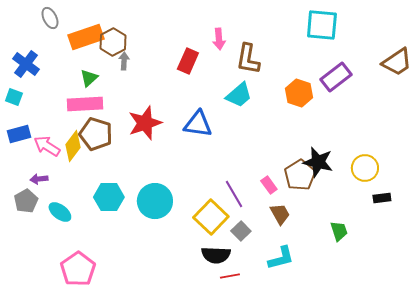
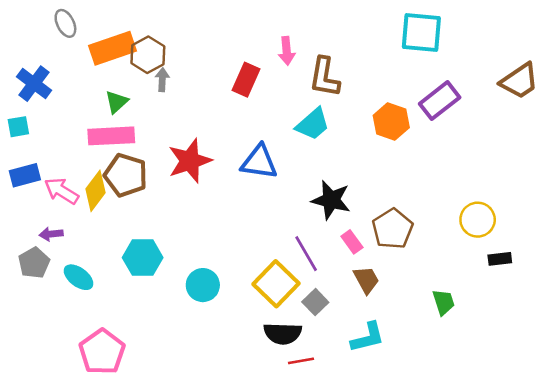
cyan square: (14, 97) -> (18, 127), turned -30
black star: (318, 162) -> (331, 200), moved
cyan circle: (155, 201) -> (203, 285), moved, size x0.7

